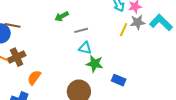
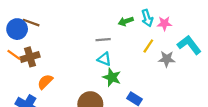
green arrow: (62, 16) -> (126, 21), moved
gray star: (138, 22) -> (167, 59), moved

